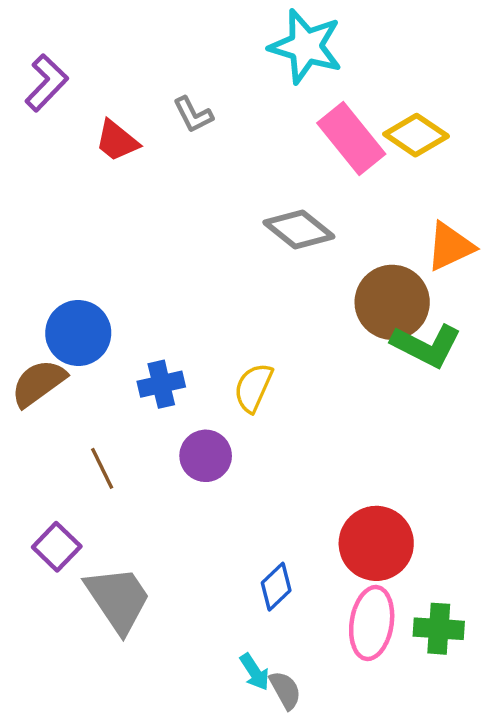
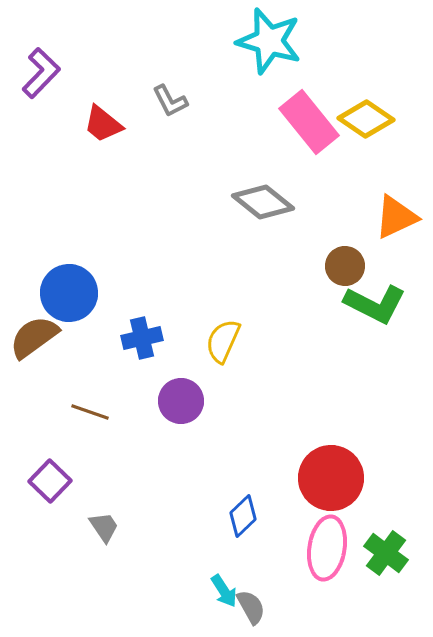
brown circle: (392, 302) -> (345, 266), size x0.6
brown line: (102, 468) -> (90, 412), turned -45
gray trapezoid: (118, 599) -> (104, 527), size x0.5
green cross: (439, 629) -> (386, 553), turned 33

